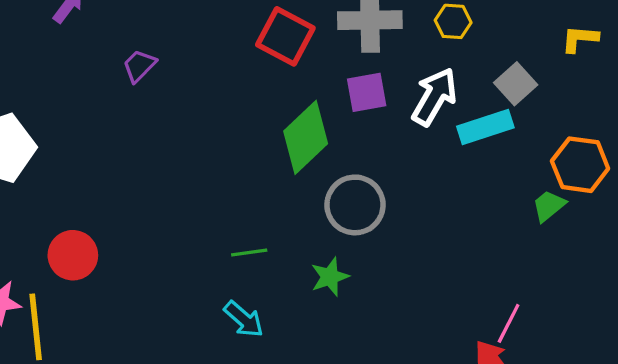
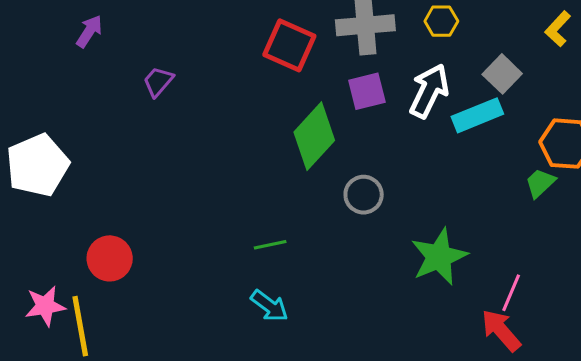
yellow L-shape: (580, 39) -> (558, 29), turned -48
gray circle: (355, 205) -> (364, 195), size x0.7
green star: (330, 277) -> (439, 257), moved, size x1.6

